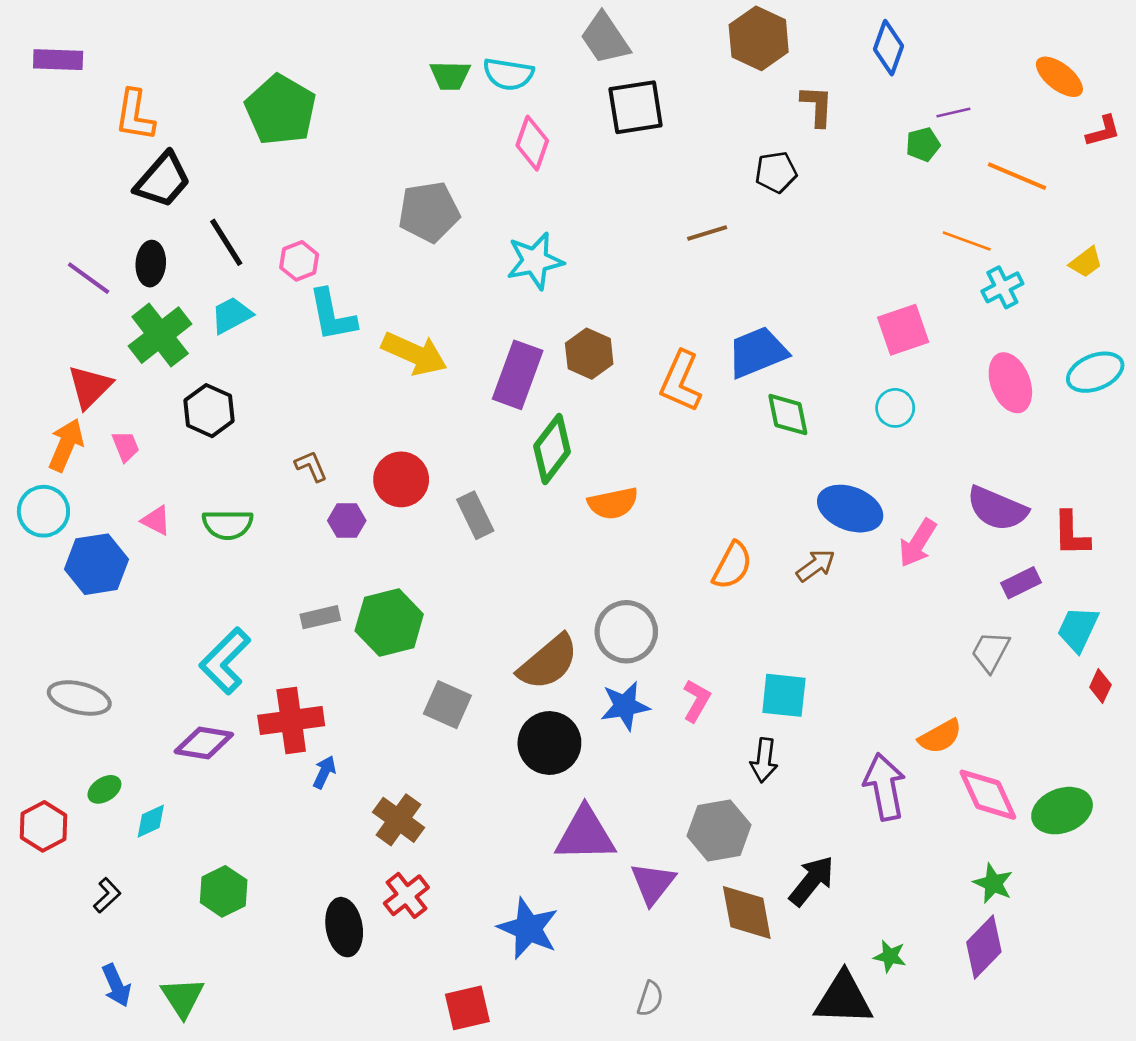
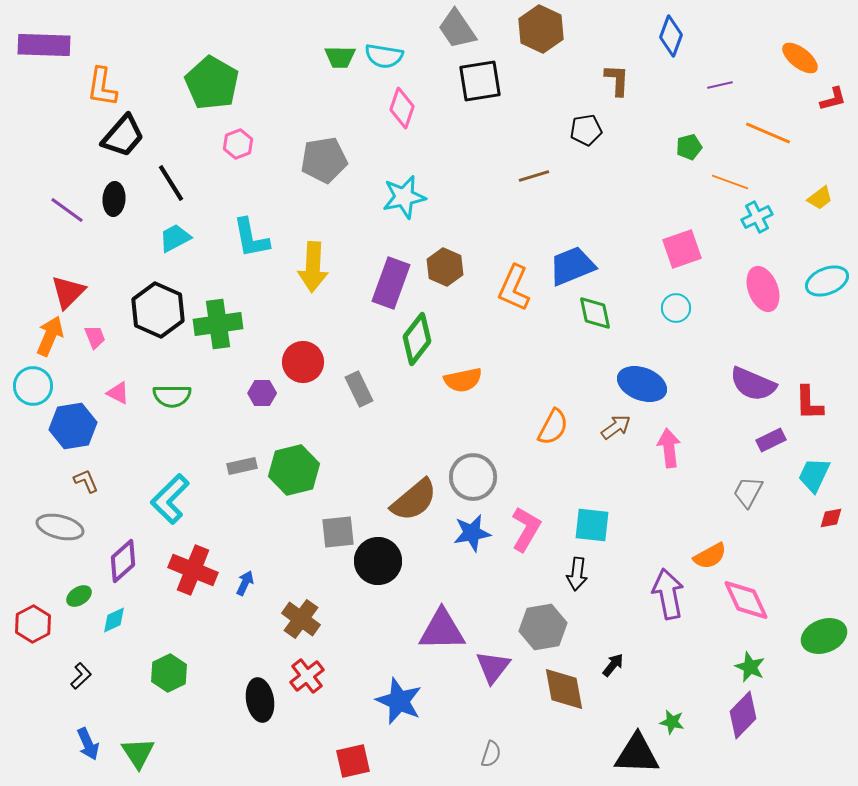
brown hexagon: (759, 38) -> (541, 29), moved
purple rectangle: (58, 60) -> (44, 45), size x1.4
green pentagon: (923, 144) -> (689, 147), moved
pink hexagon: (299, 261) -> (238, 144), moved
green cross: (160, 335) -> (218, 324), moved, turned 30
yellow arrow: (414, 354) -> (313, 267), turned 69
black hexagon: (209, 411) -> (158, 310), size x1.4
brown L-shape: (311, 466) -> (86, 481), moved
pink arrow: (918, 543) -> (669, 448), moved, turned 141
red diamond: (1100, 686) -> (831, 518), turned 55
pink L-shape: (696, 701) -> (526, 529), size x1.4
gray square: (447, 705) -> (338, 532), turned -30
red cross: (291, 720) -> (193, 570), moved, turned 30
purple diamond: (204, 743) -> (123, 561), moved, turned -51
black circle: (549, 743) -> (378, 561), moved
green ellipse: (1062, 811) -> (824, 636), moved
black arrow: (812, 881) -> (613, 665), size x0.6

